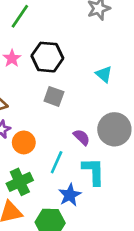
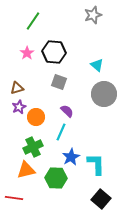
gray circle: (114, 129) -> (104, 94), moved
purple semicircle: (82, 137) -> (67, 111), moved
cyan L-shape: (93, 171) -> (96, 164), moved

